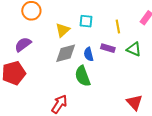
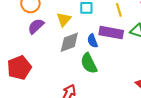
purple semicircle: (23, 44) -> (36, 26), moved
purple rectangle: (108, 48) -> (111, 33), size x1.6

